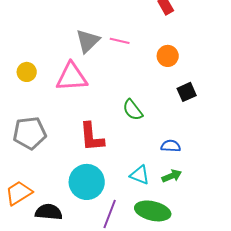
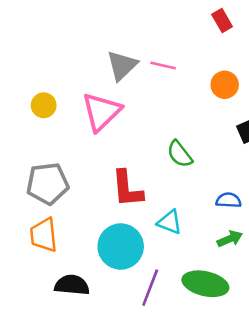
pink triangle: (72, 77) -> (101, 112), turned -40
cyan triangle: (140, 175) -> (169, 222), moved
orange trapezoid: (19, 193) -> (44, 235), moved, turned -64

